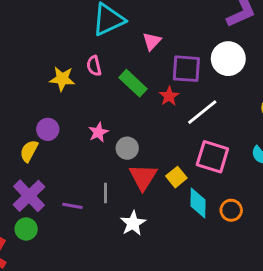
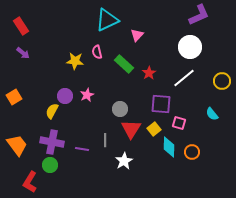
purple square: (186, 69) -> (161, 104), moved
white line: (202, 112) -> (184, 78), moved
pink star: (98, 132) -> (87, 95), moved
pink square: (212, 157) -> (179, 123), moved, size x0.6
purple cross: (29, 196) -> (52, 142), turned -35

